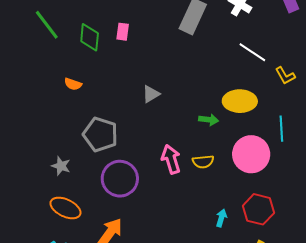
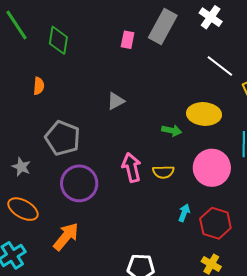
pink rectangle: (123, 32) -> (128, 40), moved
orange semicircle: (73, 84) -> (39, 86), turned -108
cyan arrow: (221, 218) -> (184, 213), moved

